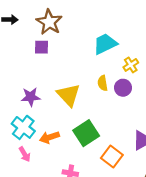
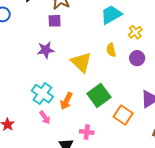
purple circle: (123, 88) -> (137, 58), moved
purple star: (31, 97) -> (46, 50), moved
orange arrow: (49, 137) -> (66, 101), turned -42

